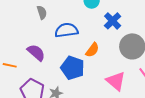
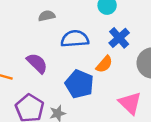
gray semicircle: (42, 12) -> (47, 16), turned -88
blue cross: (113, 21) -> (119, 38), moved

